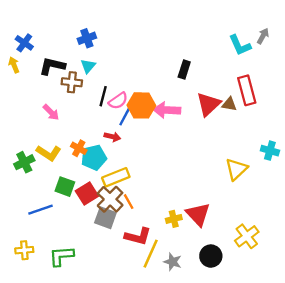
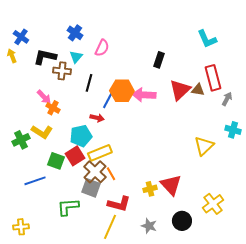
gray arrow: (263, 36) -> (227, 99), moved
blue cross: (87, 38) -> (75, 33), turned -35
pink semicircle: (118, 101) -> (102, 48), moved, turned -30
orange cross: (79, 148) -> (53, 108), moved
red square: (87, 193) -> (75, 156), moved
yellow cross: (24, 250) -> (21, 227), moved
yellow line: (151, 254) -> (110, 227), moved
green L-shape: (61, 256) -> (68, 207), moved

